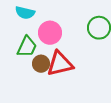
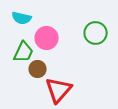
red triangle: (60, 64) -> (59, 90), moved, turned -36

